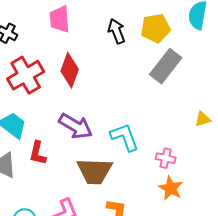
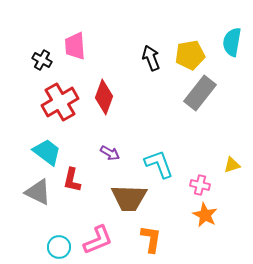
pink trapezoid: (60, 19) -> (75, 46), moved
yellow triangle: (203, 119) -> (232, 165), moved
purple arrow: (76, 126) -> (110, 153), size x0.6

